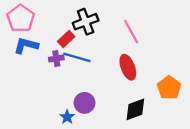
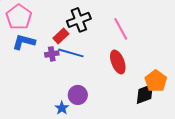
black diamond: (135, 109) -> (145, 94), moved

